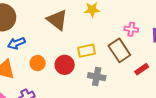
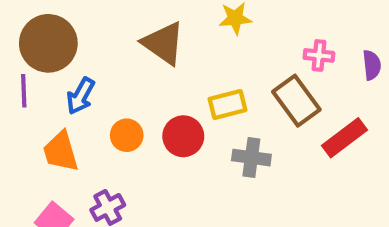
blue arrow: (16, 43) -> (81, 96), turned -36
red rectangle: (142, 69) -> (344, 138), size x1.5

